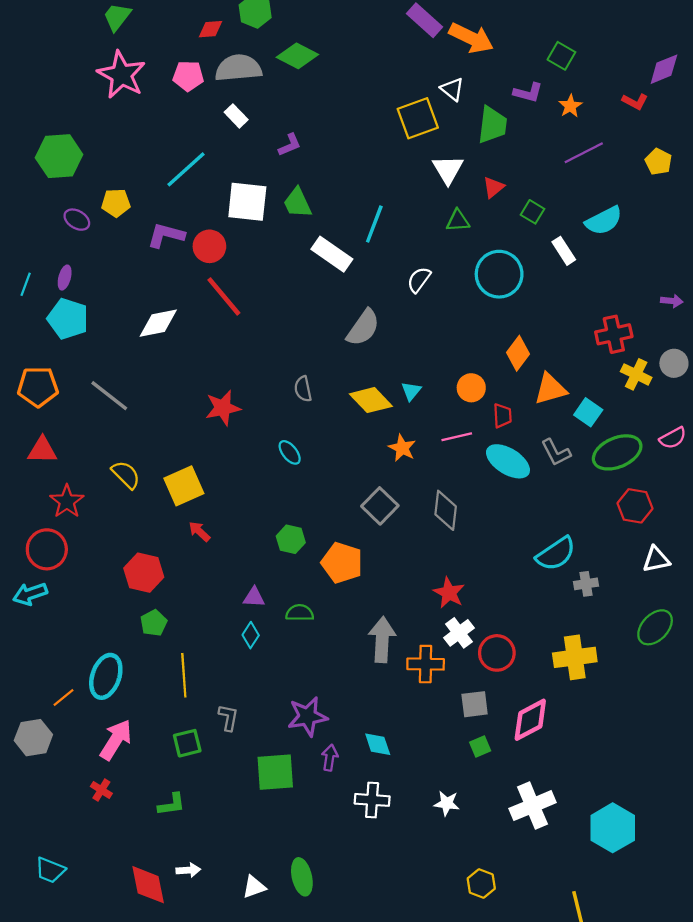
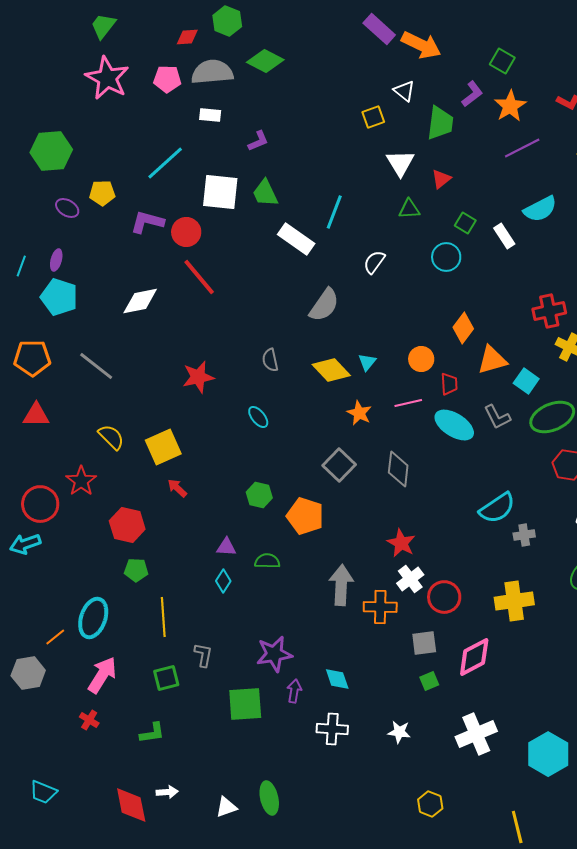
purple L-shape: (528, 93) -> (472, 94), turned -52
orange star: (570, 106) -> (510, 106), size x1.5
white rectangle: (236, 116) -> (210, 115), turned -40
yellow square: (418, 118) -> (373, 117), size x0.6
green square: (532, 212) -> (465, 223), moved
cyan circle: (499, 274) -> (446, 257), size x0.7
red star: (67, 501) -> (81, 481), moved
green pentagon: (154, 623) -> (136, 570), turned 30

